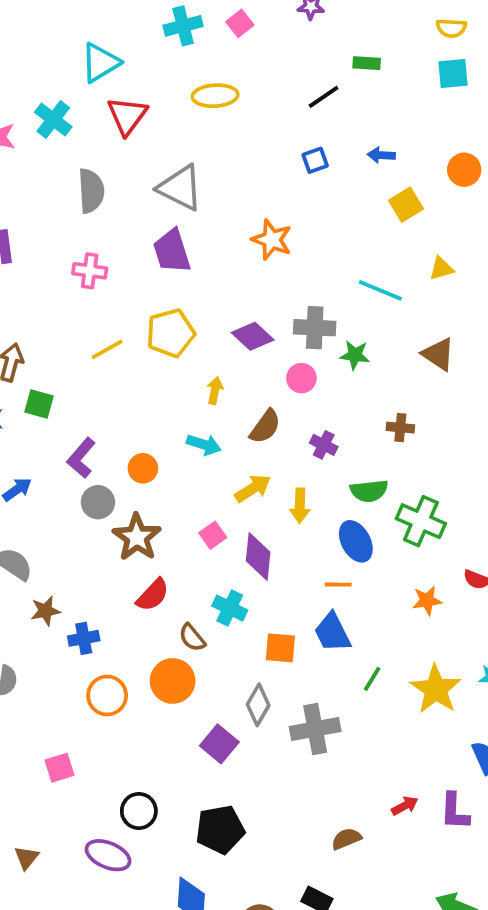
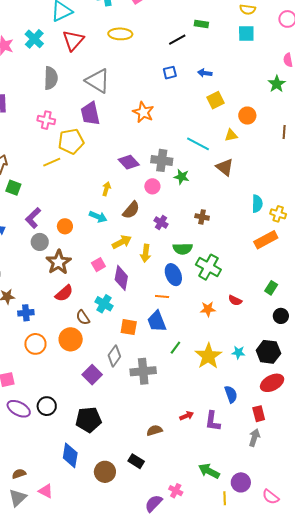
orange circle: (464, 170) -> (247, 116), moved
yellow pentagon: (171, 333) -> (71, 141), moved
brown triangle: (438, 354) -> (225, 167), moved
purple ellipse: (108, 855) -> (19, 409), moved

